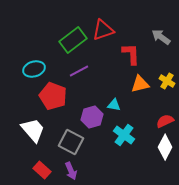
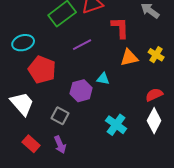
purple line: (79, 71) -> (82, 45), moved
cyan cross: (124, 135) -> (116, 125), moved
gray square: (71, 142) -> (60, 116), size x0.7

